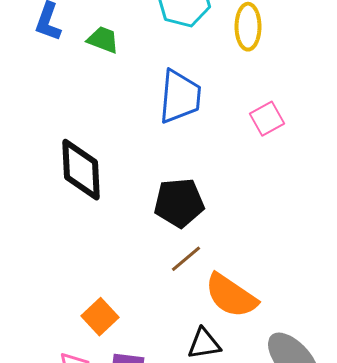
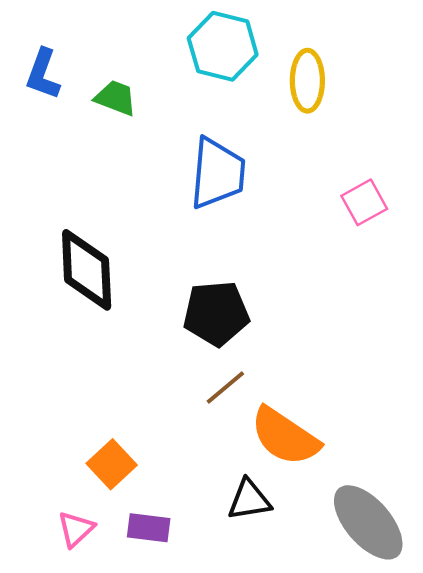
pink square: (267, 119) -> (364, 202), moved

